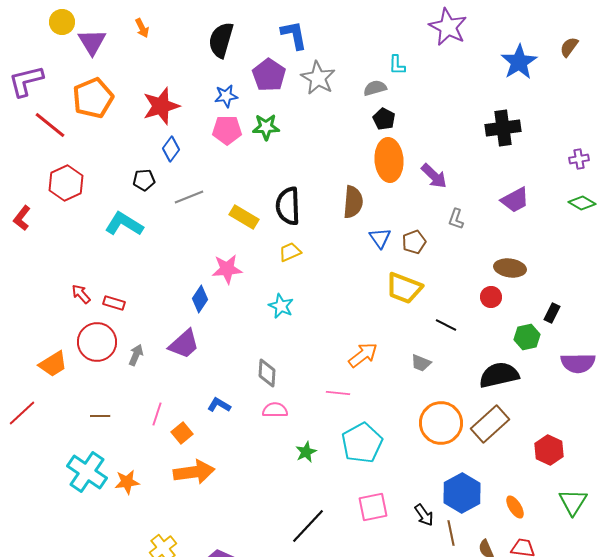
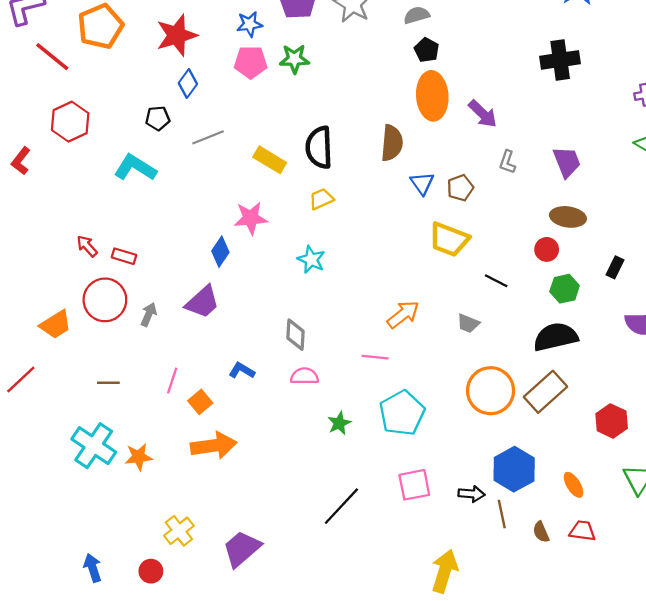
purple trapezoid: (515, 200) -> (567, 162), moved, turned -84
green hexagon: (527, 337) -> (565, 289), moved
black arrow: (424, 515) -> (471, 494), turned -50

